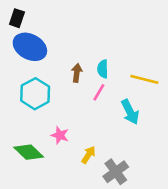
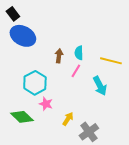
black rectangle: (17, 18) -> (13, 14), turned -56
cyan hexagon: (35, 94) -> (35, 83), moved

